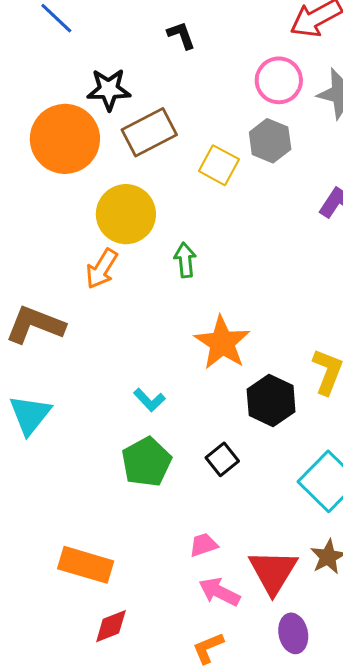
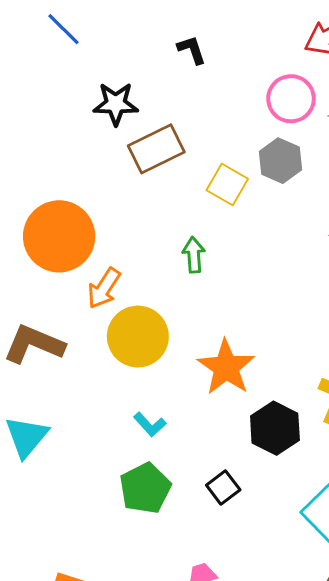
orange circle: (65, 139) -> (59, 236), moved
yellow circle: (126, 214) -> (138, 337), moved
green arrow: (185, 260) -> (194, 255), moved

